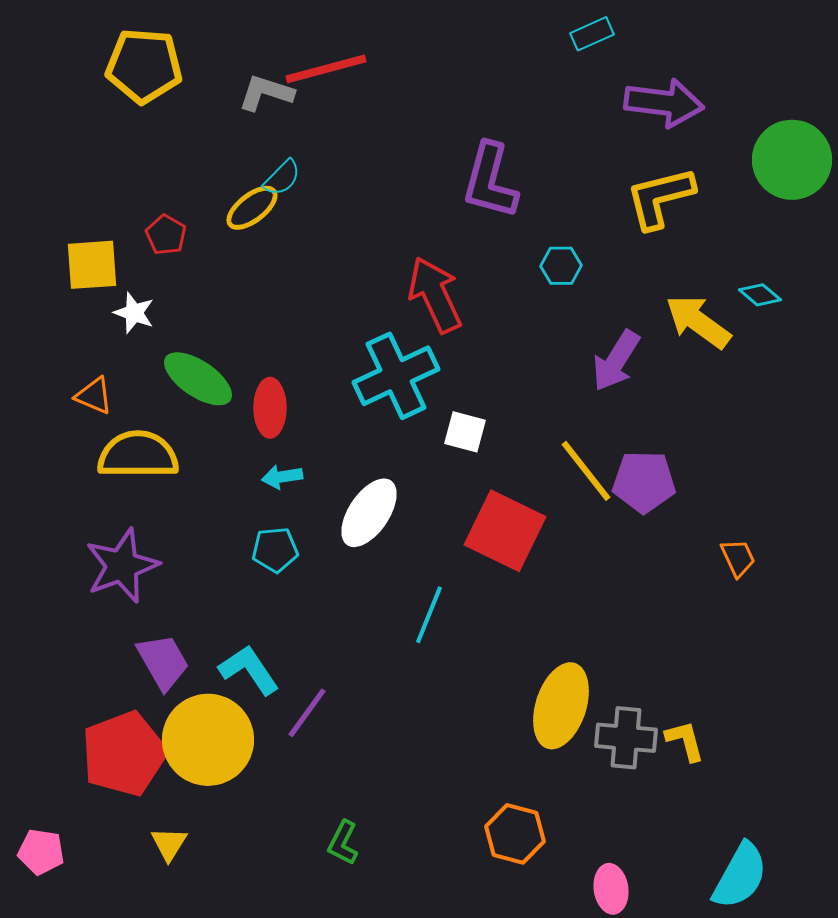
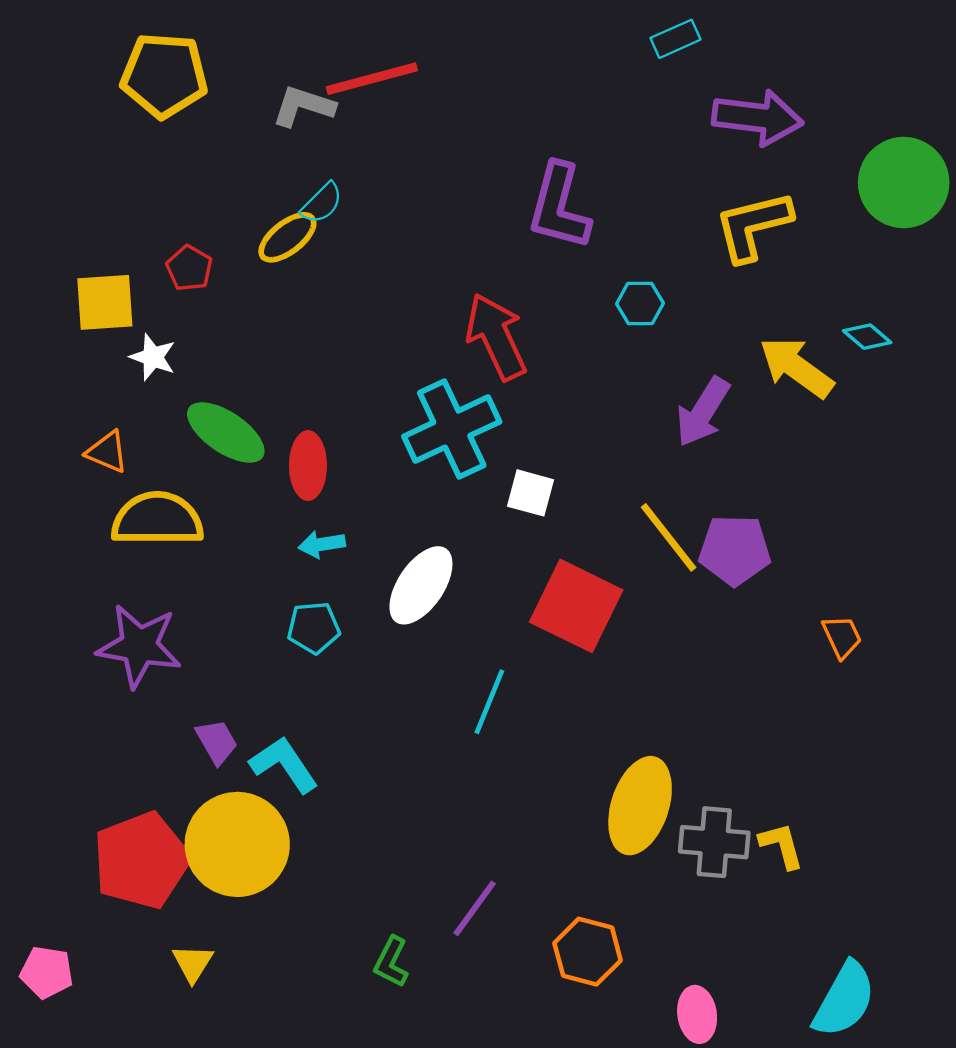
purple star: (122, 566) -> (139, 646), turned 30
purple trapezoid: (163, 662) -> (217, 742), moved, size x0.7
purple line: (307, 713) -> (475, 908), moved

